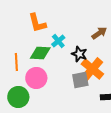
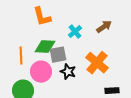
cyan cross: (58, 41) -> (75, 32), moved
black star: (79, 54) -> (68, 72), moved
gray square: (80, 80) -> (58, 55), moved

